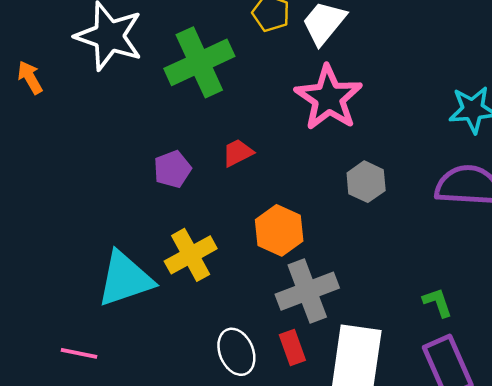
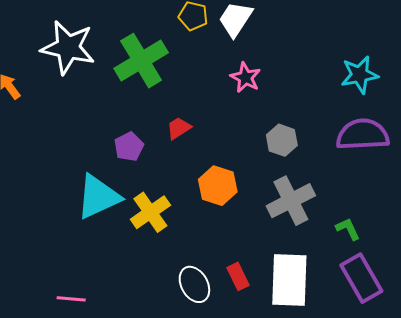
pink star: (329, 98) -> (245, 77), size x0.6
cyan triangle: (125, 279) -> (98, 197), moved
gray cross: (307, 291) -> (291, 201), moved

